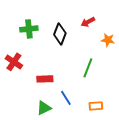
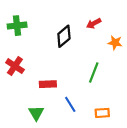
green cross: (29, 29) -> (17, 26), moved
black diamond: (60, 34) -> (64, 36), turned 30
green triangle: (44, 108) -> (36, 113), moved, turned -35

